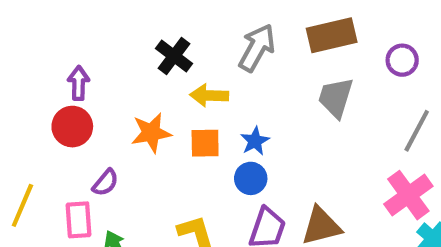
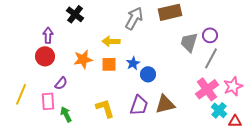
black cross: (174, 56) -> (75, 14), moved
purple circle: (402, 60) -> (210, 35), moved
gray trapezoid: (336, 98) -> (189, 42), moved
blue circle: (251, 178) -> (148, 74), moved

